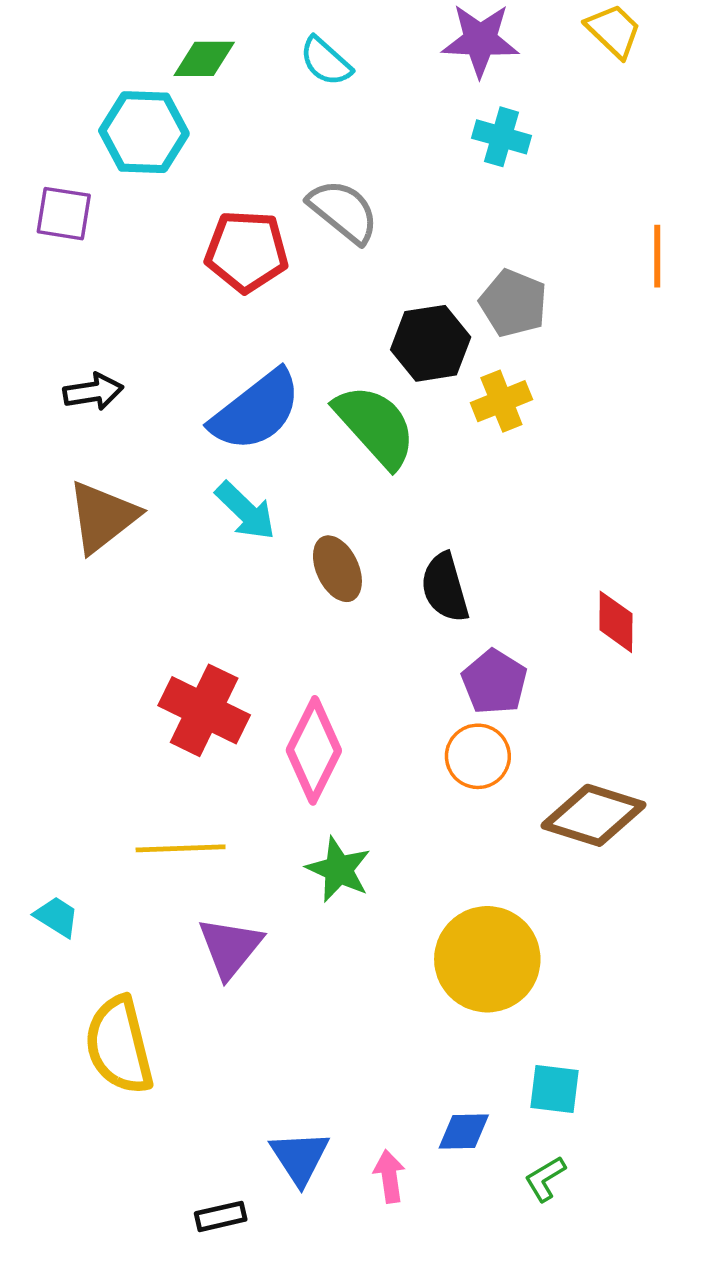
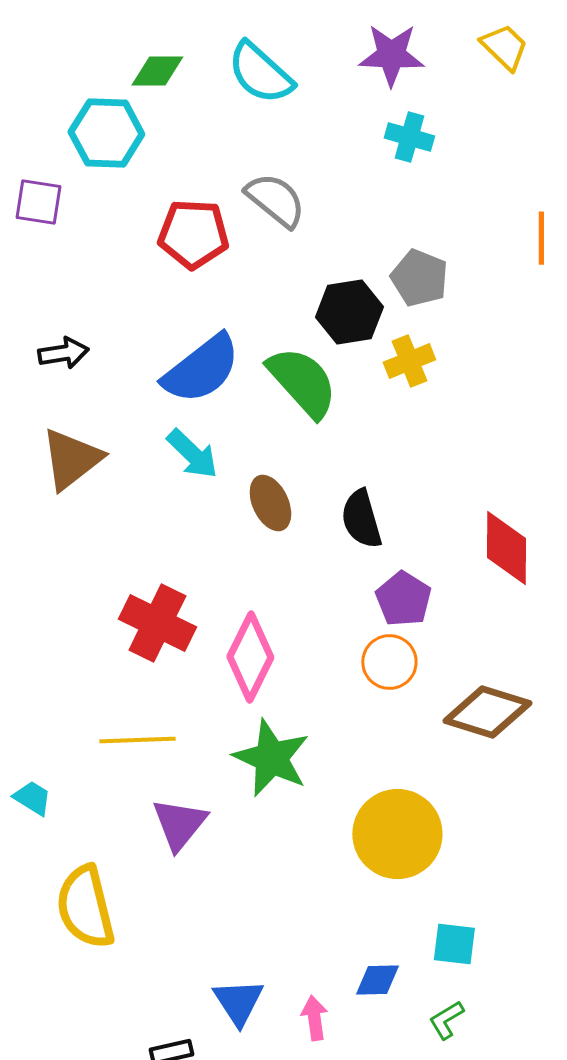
cyan semicircle: (326, 61) -> (260, 73), size x1.5
red diamond: (616, 622) -> (506, 548), size x1.4
green star: (339, 870) -> (271, 758), size x1.4

